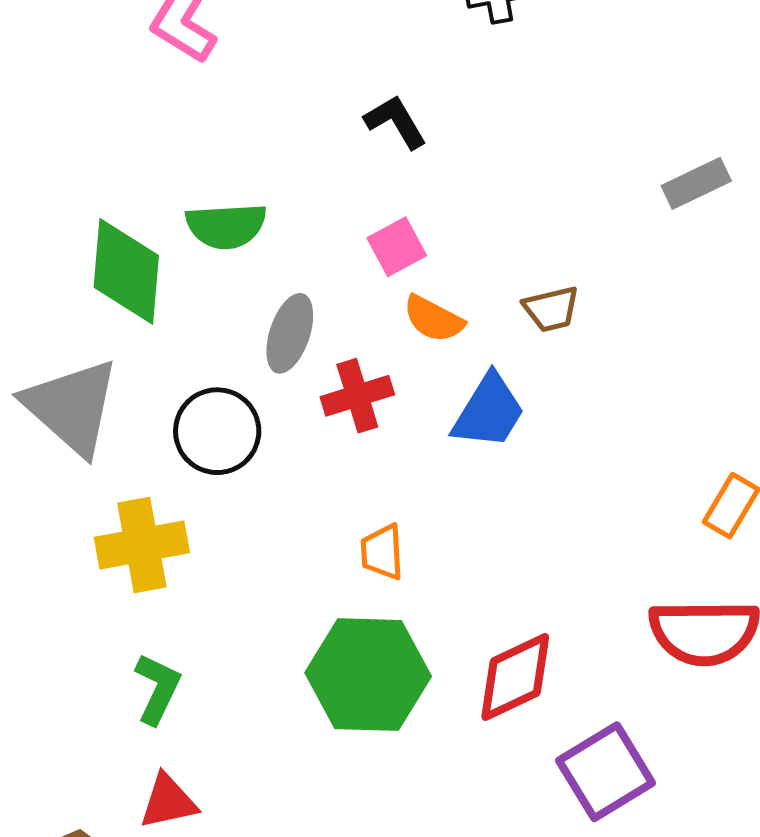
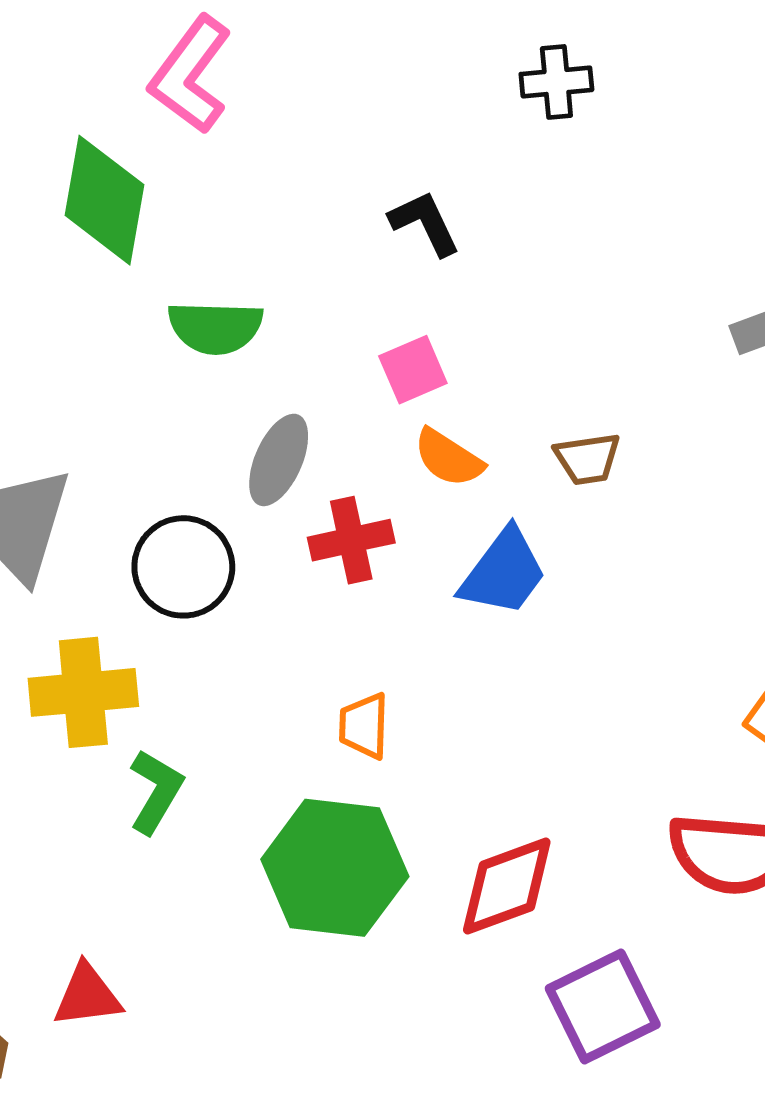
green diamond: (126, 271) -> (105, 200), moved
green L-shape: (157, 689) -> (156, 791), moved

